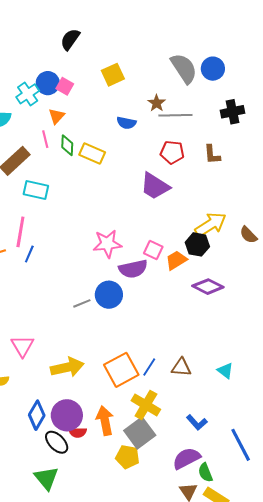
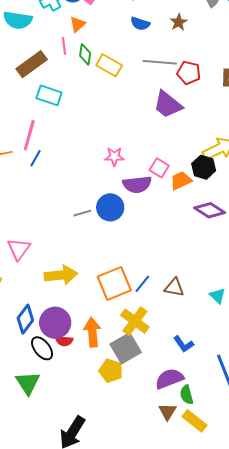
gray line: (175, 115) -> (160, 62), moved
blue semicircle: (126, 123) -> (140, 24), moved
pink star: (107, 244) -> (114, 157), size x0.7

